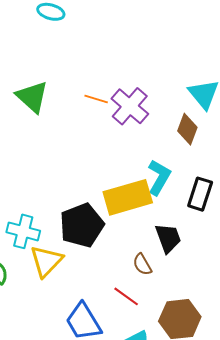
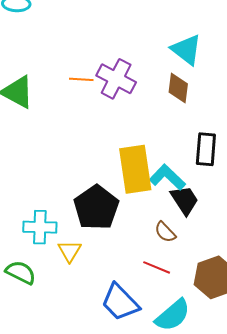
cyan L-shape: (159, 177) -> (167, 177), moved, turned -63
yellow rectangle: (128, 197) -> (135, 169), turned -69
yellow triangle: (46, 261) -> (70, 251), size x0.7

